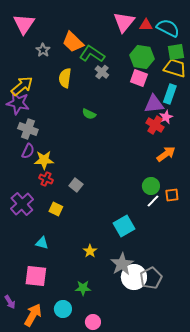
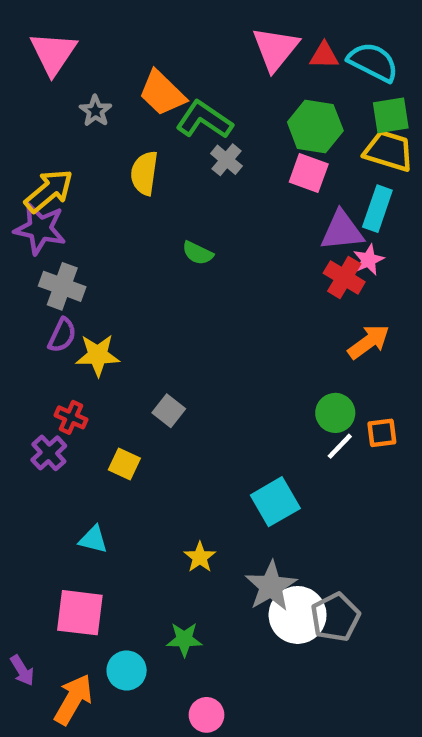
red cross: (46, 179) -> (71, 417), moved
purple cross: (22, 204) -> (49, 453), size x0.7
cyan circle: (63, 309) -> (127, 670), moved

